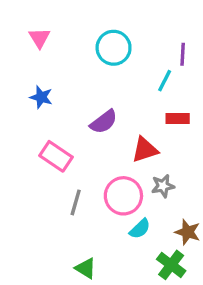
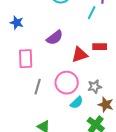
red rectangle: (178, 118) -> (100, 47), moved
pink rectangle: (56, 156) -> (26, 59), turned 54
gray star: (163, 186) -> (95, 87), moved

